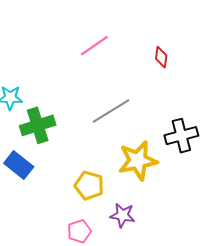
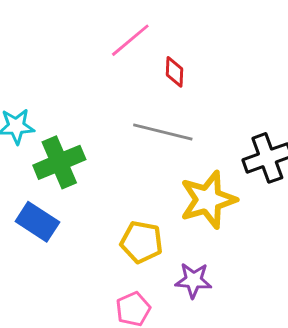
red diamond: (161, 57) -> (174, 72), moved
gray line: (111, 111) -> (163, 132), turned 51

